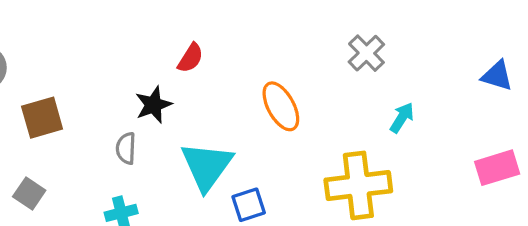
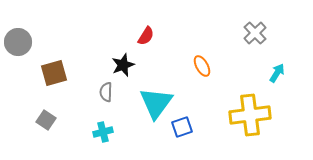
orange ellipse: (281, 106) -> (202, 66), size x0.7

